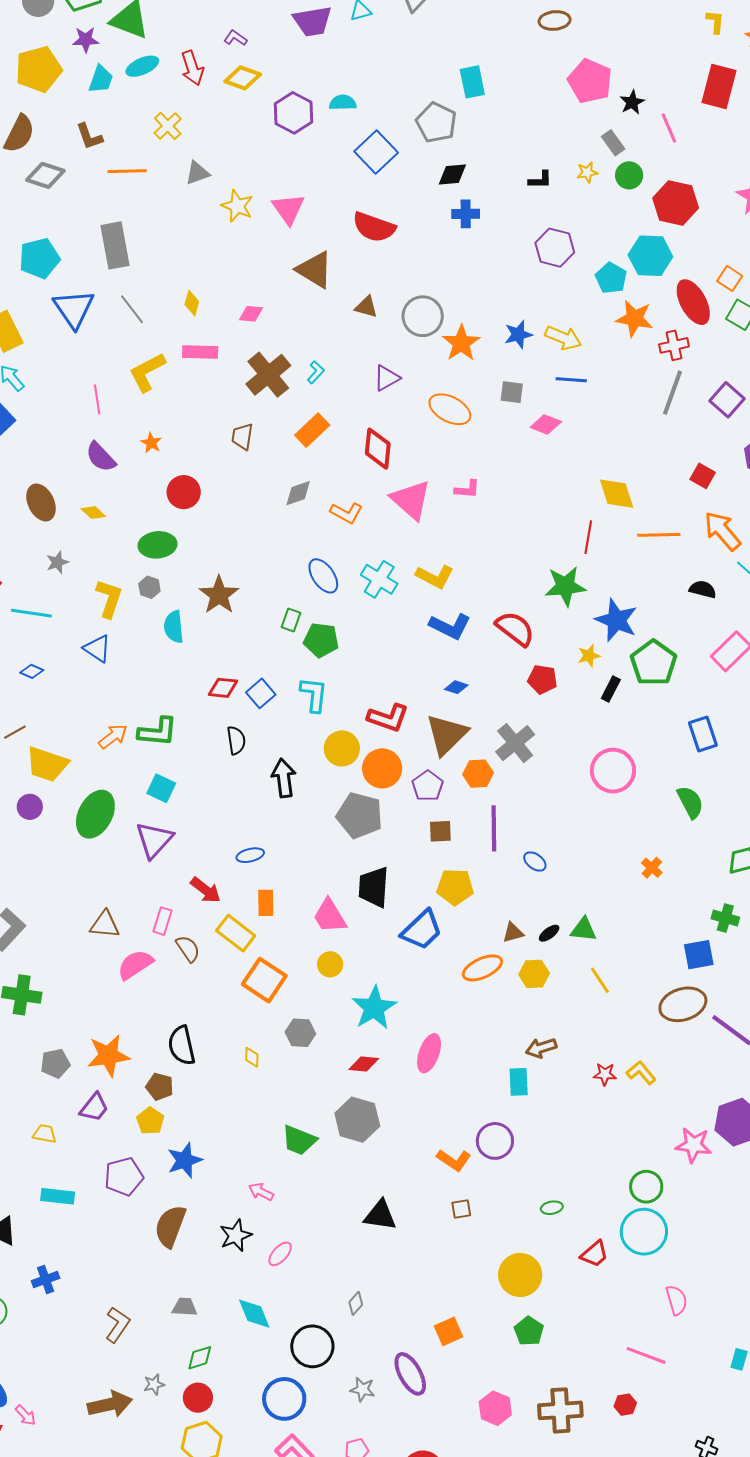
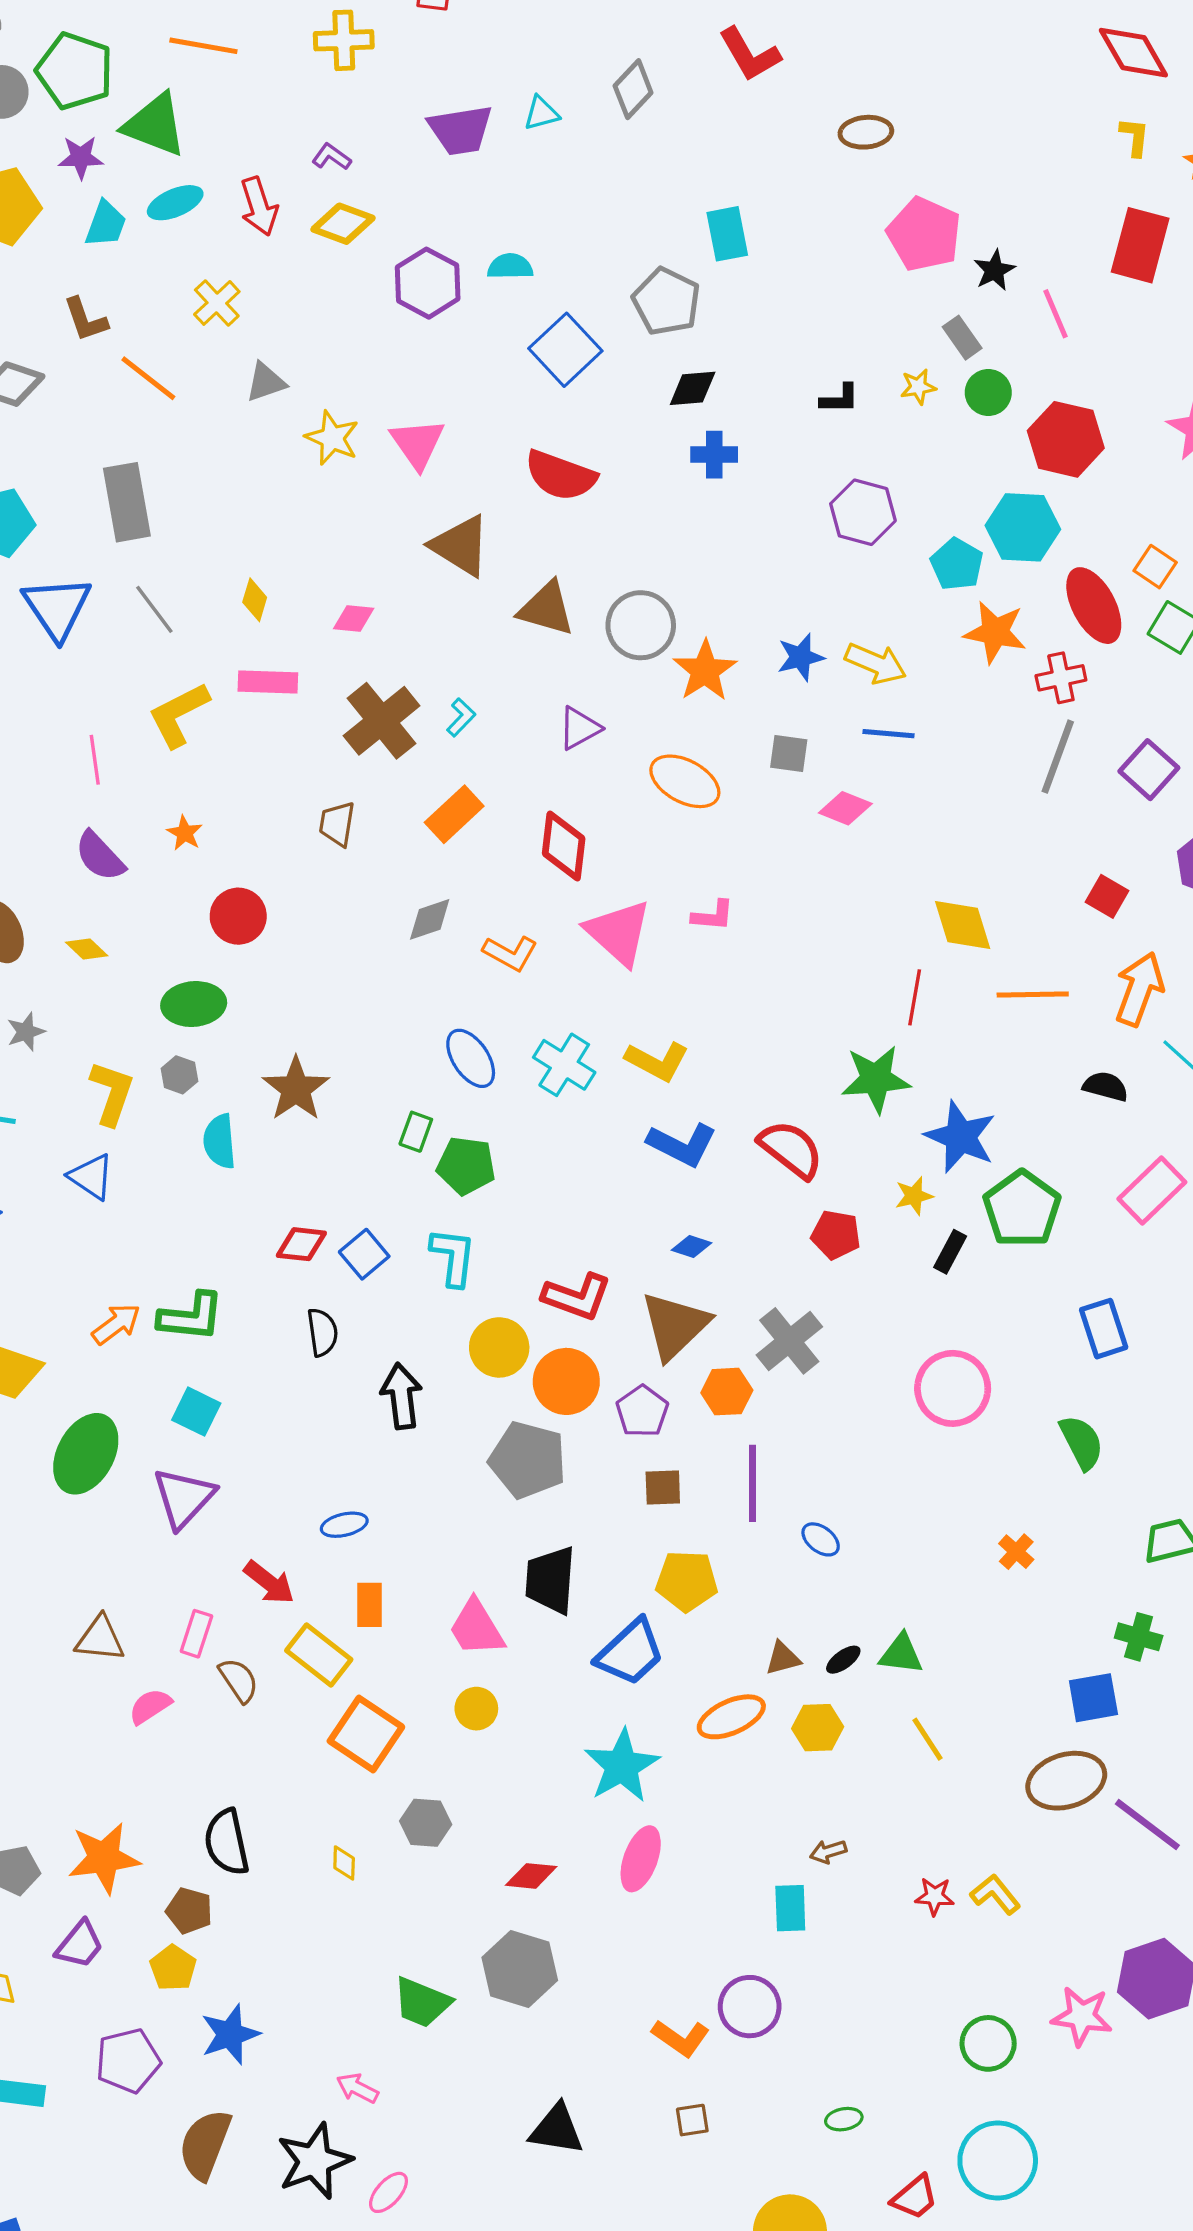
orange line: (127, 171) -> (148, 378), turned 39
brown triangle: (366, 307) -> (547, 609), size x1.5
orange arrow: (722, 531) -> (1139, 989), turned 60
pink semicircle: (135, 965) -> (150, 1706), size x0.7
cyan star: (374, 1008) -> (622, 1766), moved
brown arrow: (541, 1048) -> (828, 1852), size x0.7
green circle: (646, 1187) -> (988, 2043), moved
black star: (236, 1236) -> (314, 2161), size x1.4

